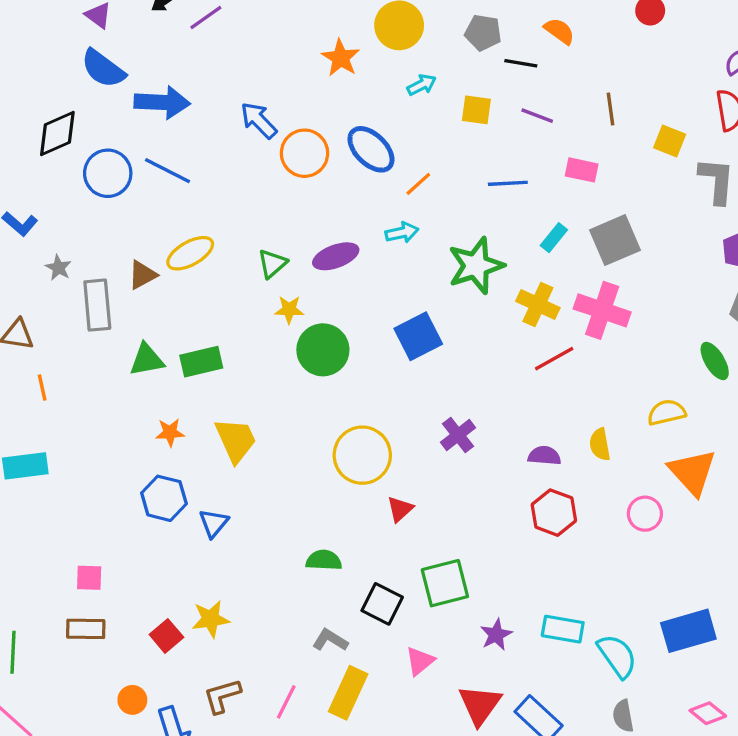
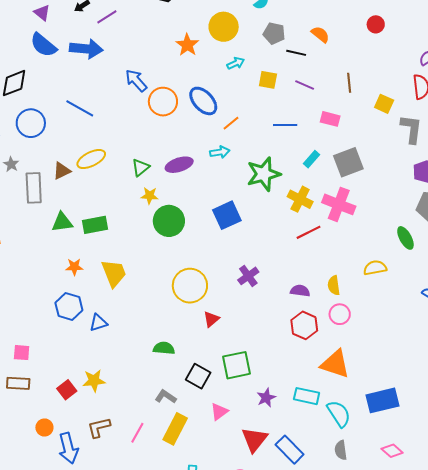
blue arrow: (162, 102) -> (86, 49), moved
blue circle: (108, 173) -> (31, 123), moved
orange triangle: (692, 472) -> (335, 364), moved, turned -32
pink circle: (645, 514) -> (340, 314), moved
blue triangle: (214, 523) -> (98, 323), turned 30

